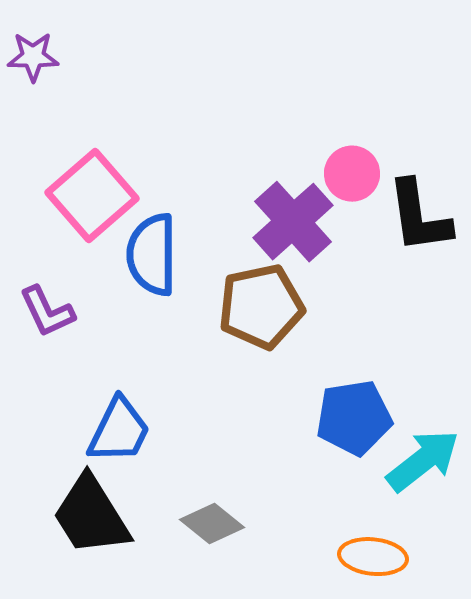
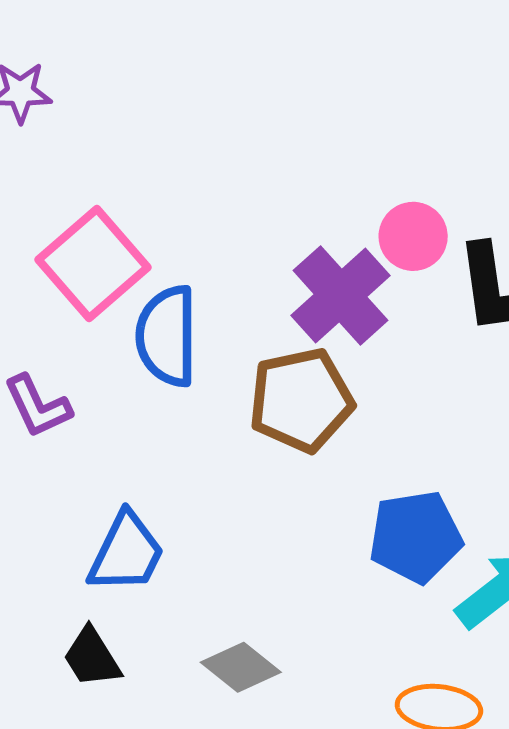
black trapezoid: (91, 516) -> (92, 657), size x0.6

